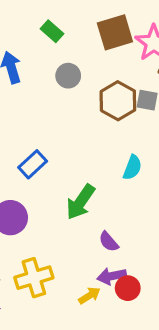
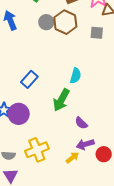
brown hexagon: (118, 101) -> (65, 22), moved
cyan semicircle: (132, 168) -> (76, 76), moved
red circle: (128, 288) -> (104, 154), moved

